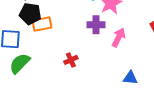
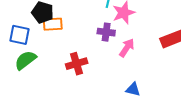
red cross: (71, 60) -> (77, 64), size x1.5

